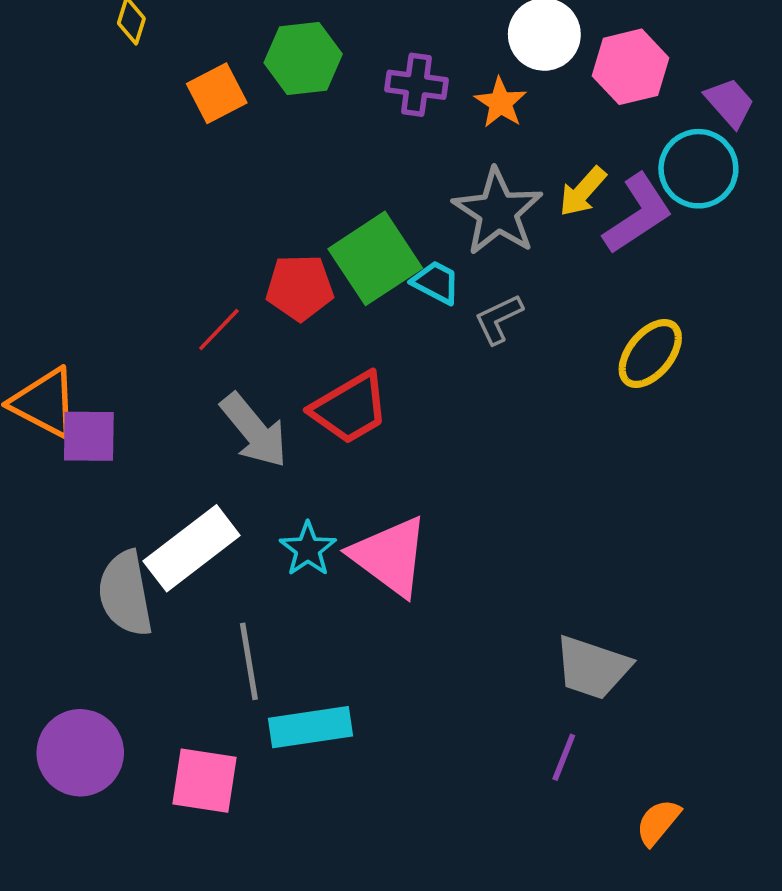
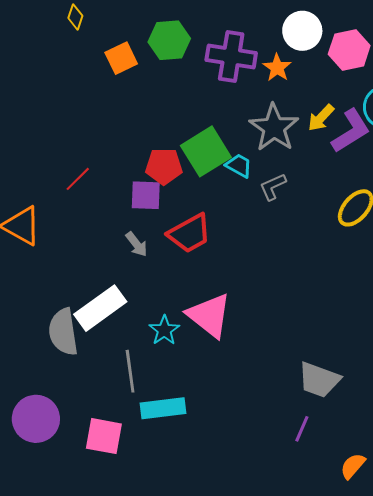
purple cross: (416, 85) -> (231, 57), size x1.5
red line: (219, 329) -> (78, 179), moved
gray arrow: (254, 430) -> (137, 244), size x0.6
purple square: (89, 436) -> (146, 195), moved
cyan star: (308, 549) -> (164, 330), moved

